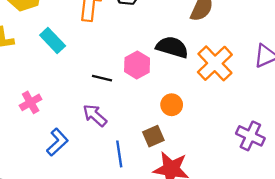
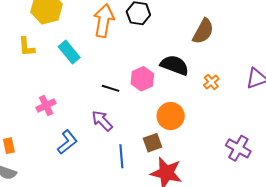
orange cross: (215, 63) -> (211, 82), size x0.5
orange circle: (172, 105) -> (171, 116), size x1.4

